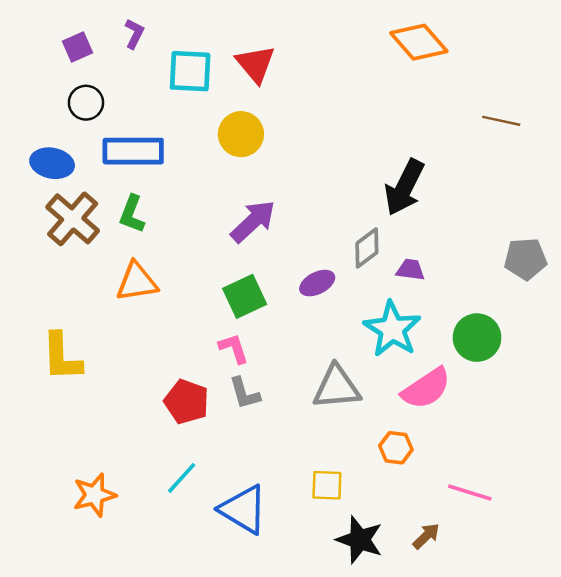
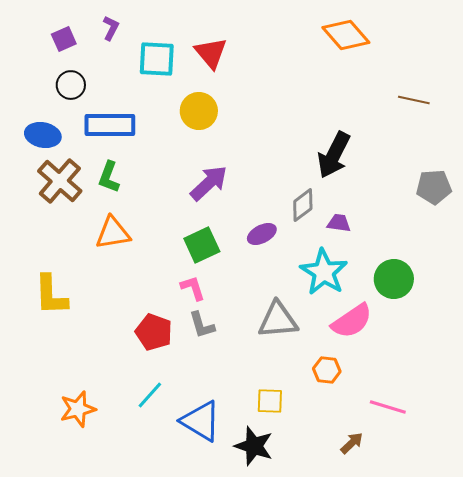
gray pentagon: (525, 259) -> (434, 187), moved
black star: (360, 540) -> (254, 446), moved

